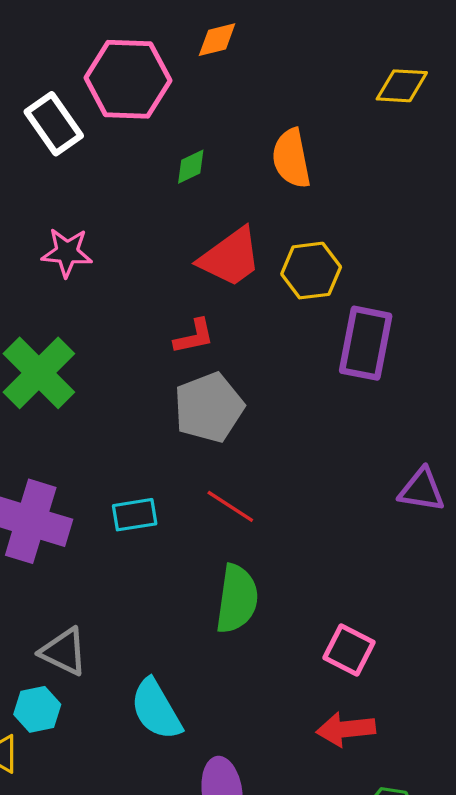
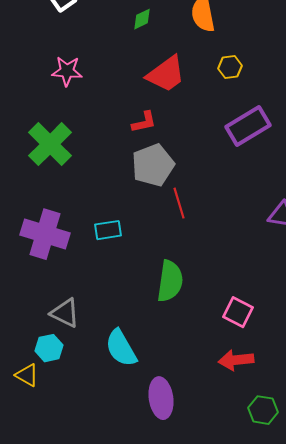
yellow hexagon: (311, 271) -> (230, 67), moved, size x0.7
purple rectangle: (366, 343) -> (248, 126), turned 48
red line: (230, 506) -> (179, 203), moved, turned 40

